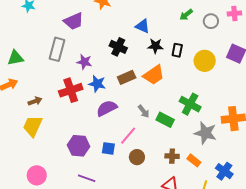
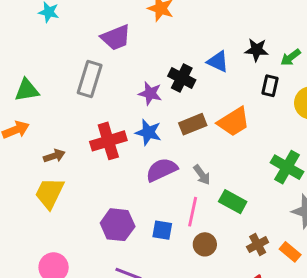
green arrow: (186, 15) -> (291, 57), moved
blue triangle: (143, 26) -> (218, 62), moved
black star: (155, 46) -> (257, 50), moved
purple star: (84, 62) -> (150, 93), moved
gray arrow: (144, 111) -> (202, 175), moved
green rectangle: (165, 120) -> (233, 202), moved
pink line: (128, 136) -> (193, 212), turned -30
brown cross: (172, 156) -> (258, 245), turned -32

